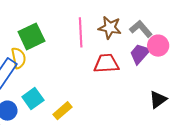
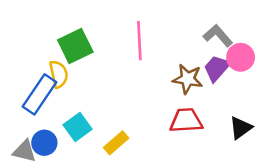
brown star: (110, 28) -> (188, 79), moved
red trapezoid: (106, 63) -> (186, 121), moved

